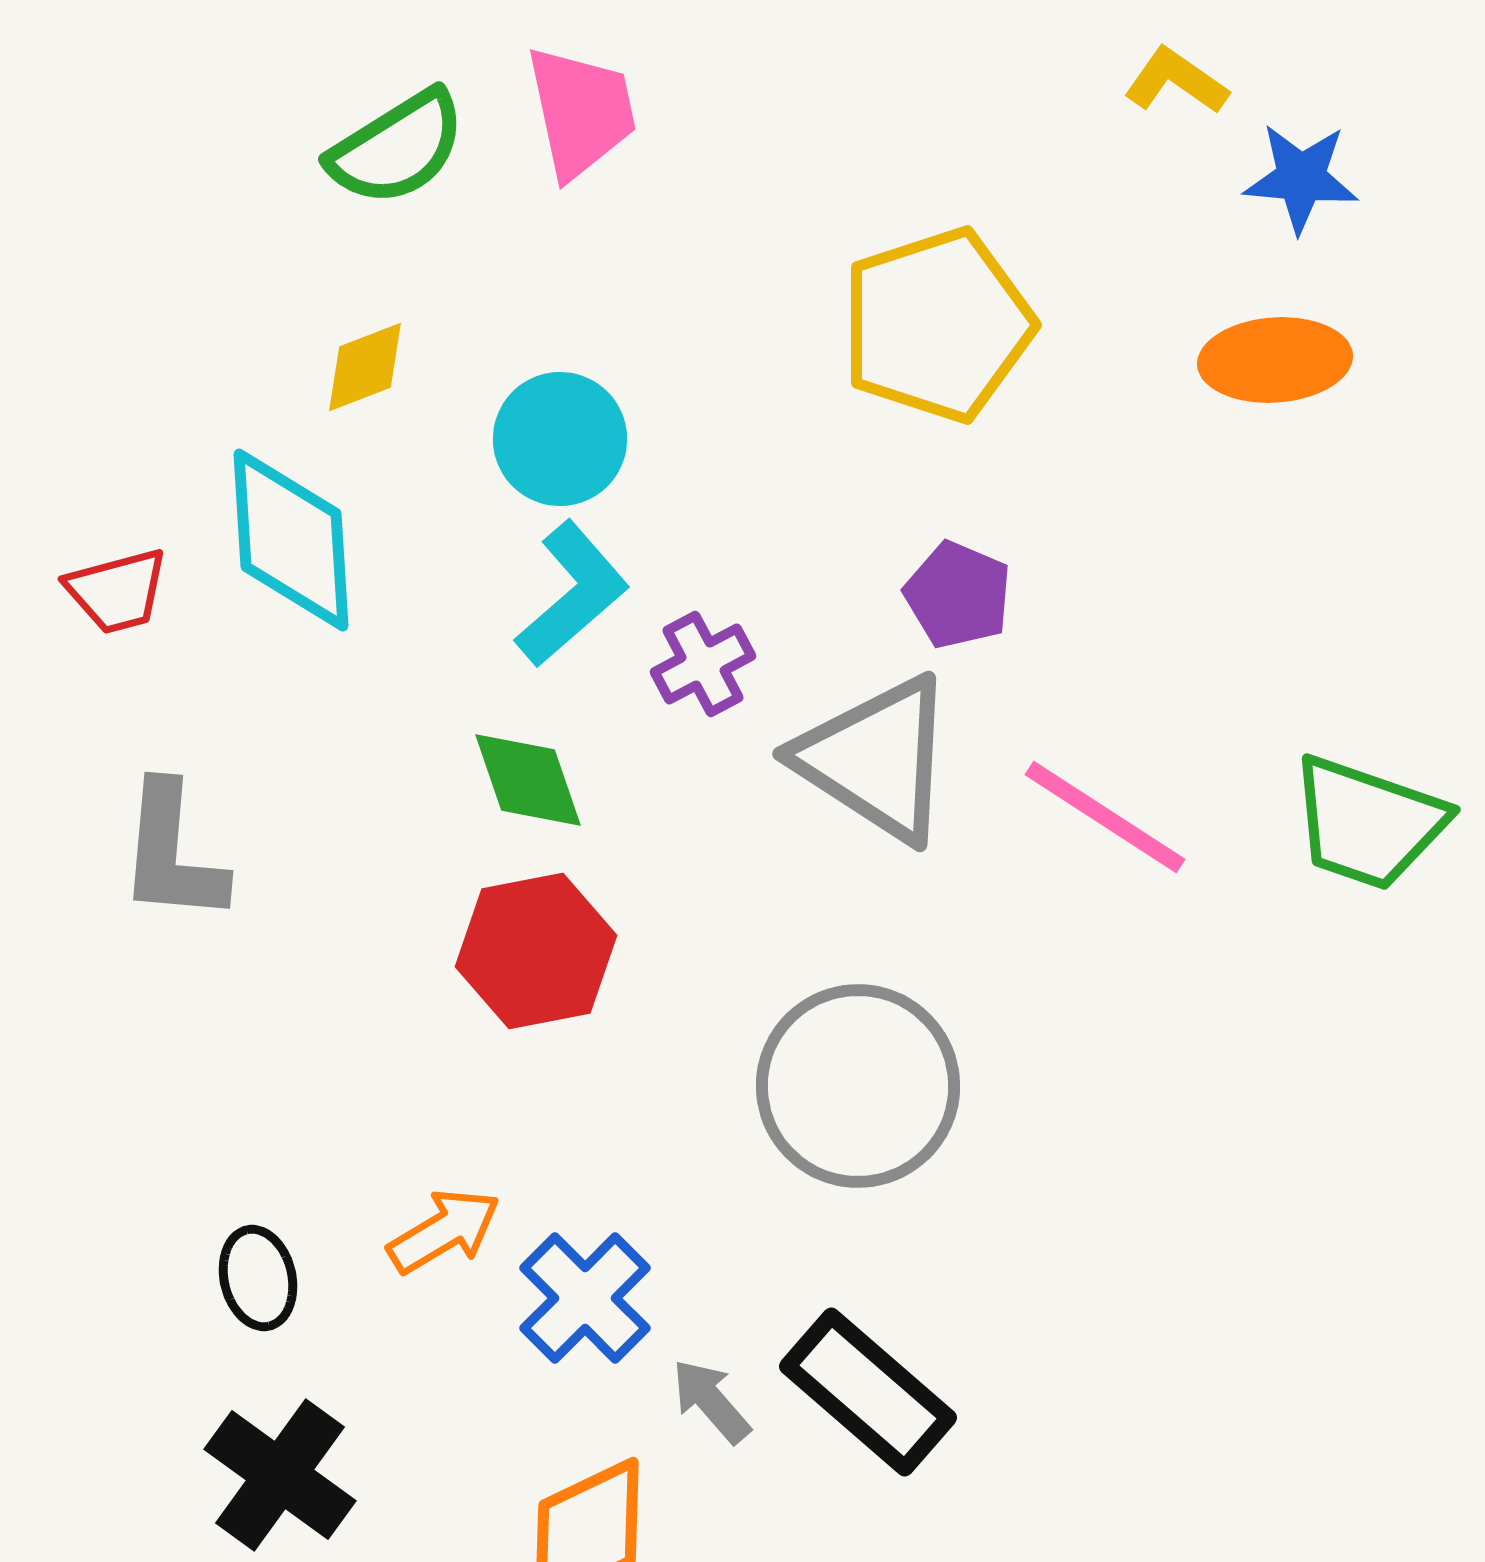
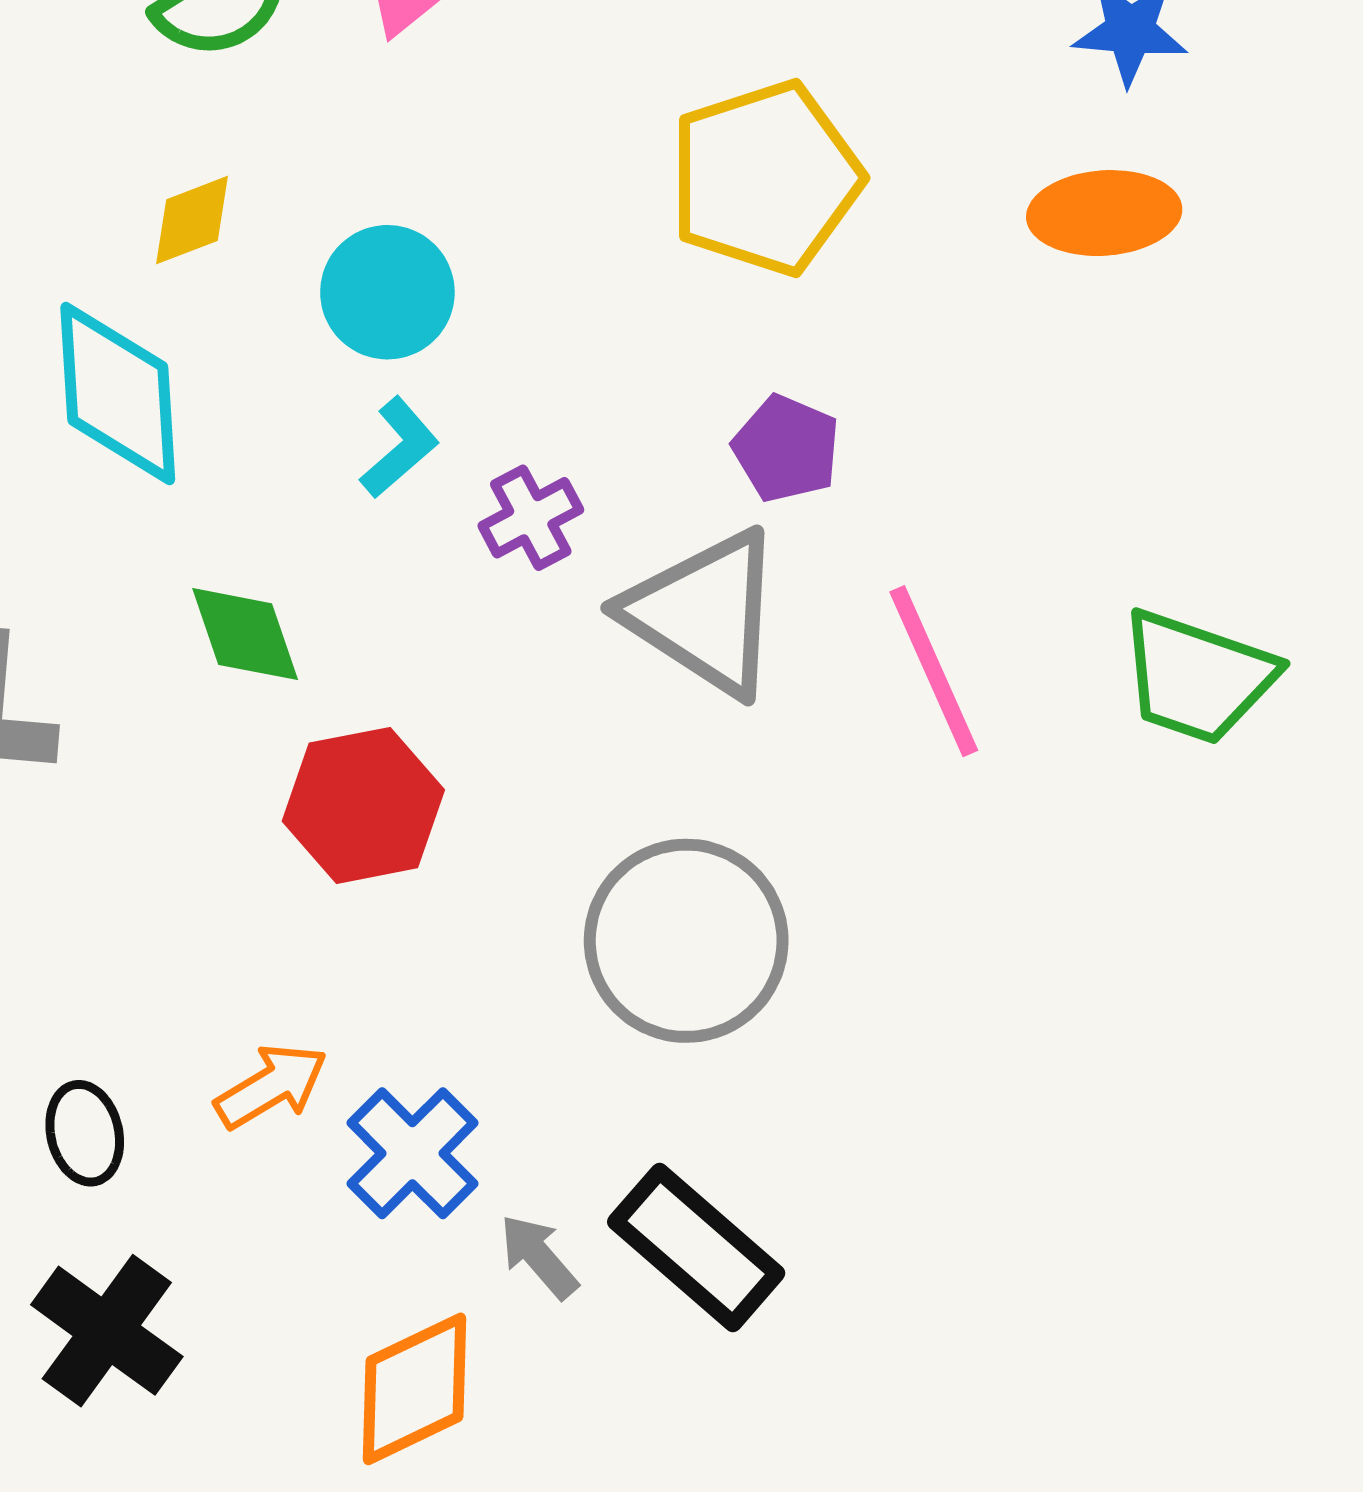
cyan L-shape: (572, 594) -> (399, 448), size x0.7
green diamond: (528, 780) -> (245, 634), moved
pink line: (1105, 817) -> (934, 671), turned 33

